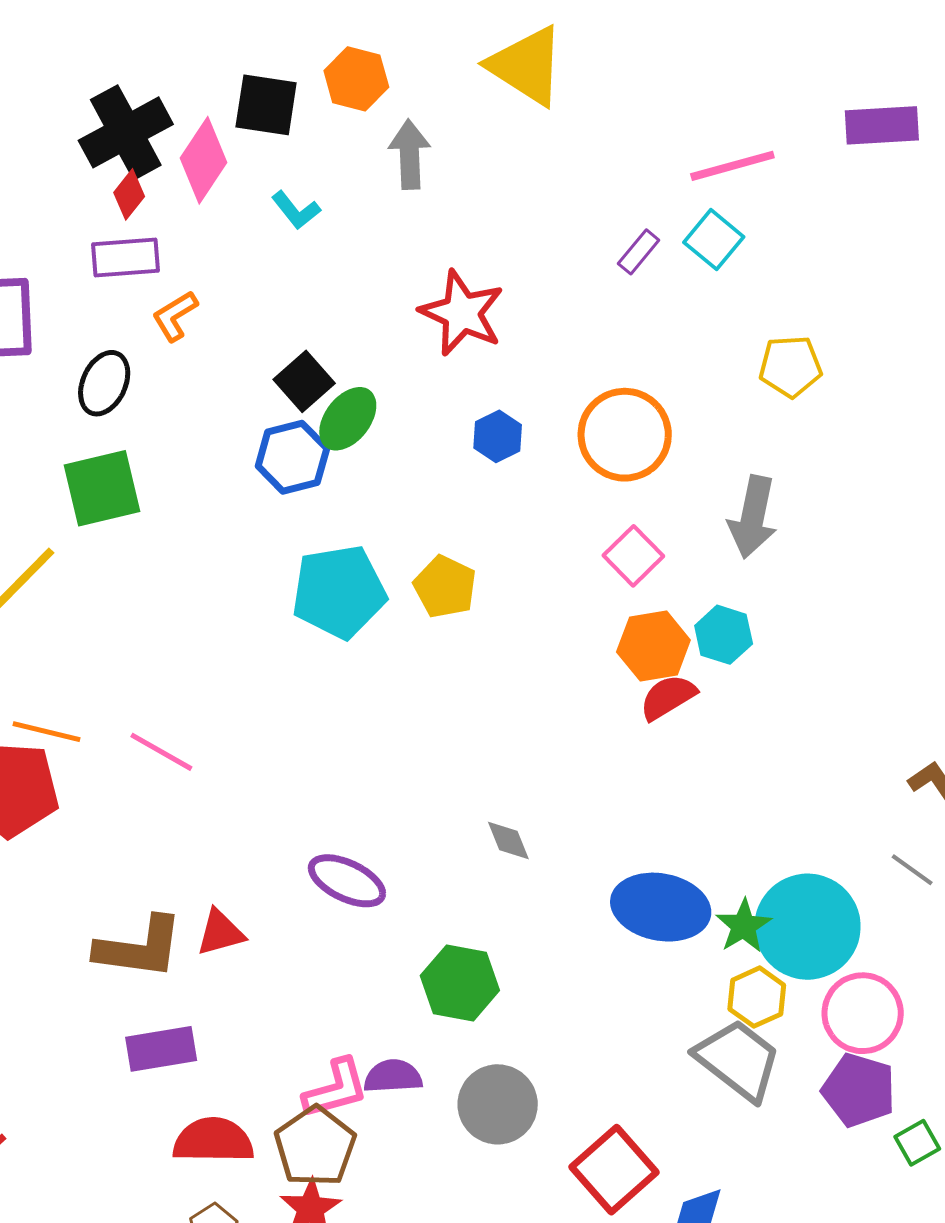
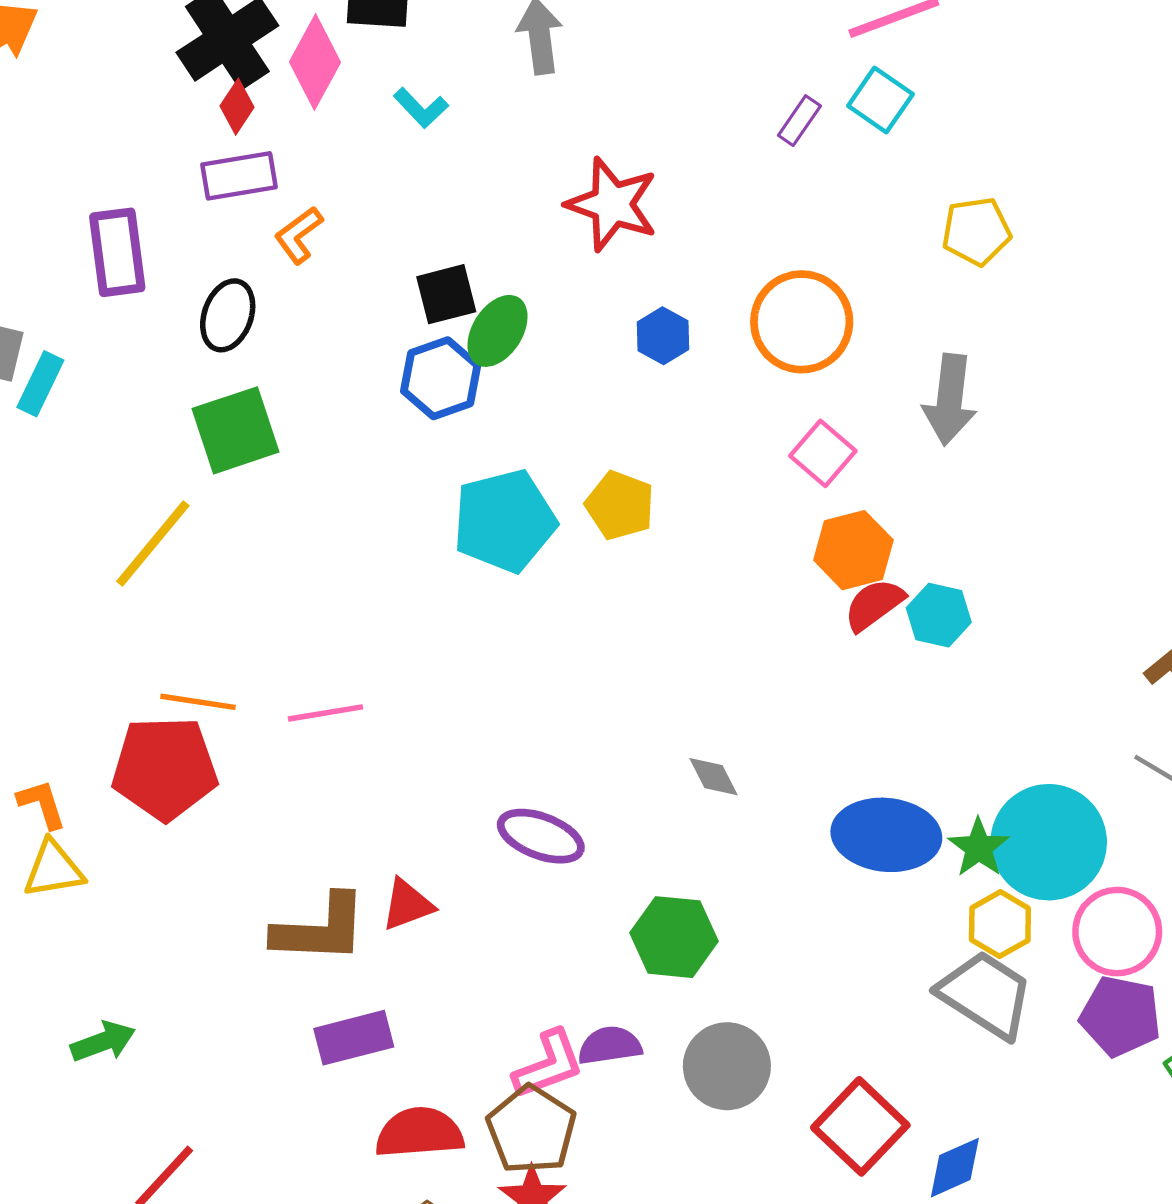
black square: (304, 381) -> (446, 294), turned 32
cyan hexagon: (724, 635) -> (939, 615), moved
pink line: (161, 752) -> (325, 713), turned -34

